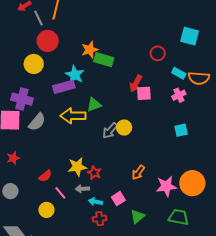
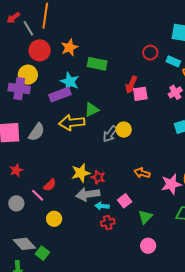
orange star: (90, 50) -> (69, 47), moved
cyan rectangle: (179, 73) -> (173, 61), moved
purple cross: (22, 99) -> (19, 89), moved
orange arrow: (138, 172) -> (142, 173), turned 77
gray arrow: (82, 189) -> (88, 194), size x1.6
pink line: (60, 193) -> (38, 195), moved

